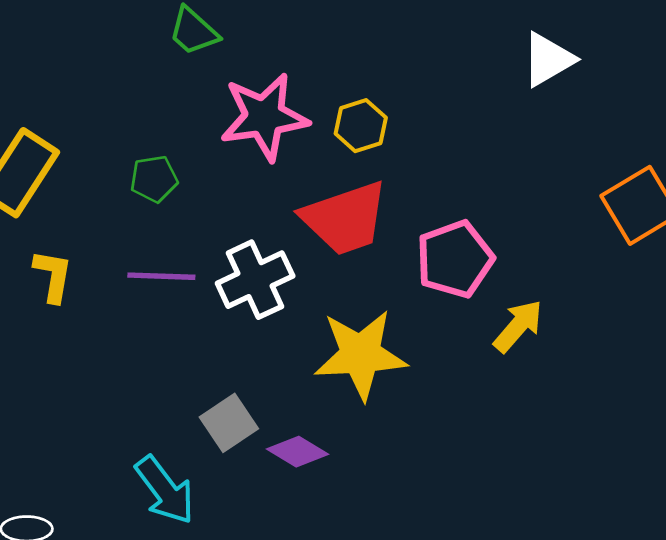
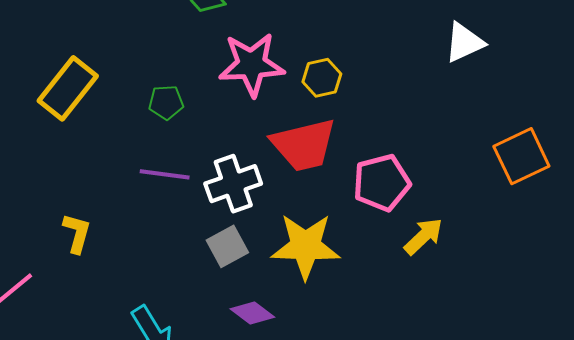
yellow L-shape: (53, 276) -> (77, 233), moved
gray square: (229, 423) -> (227, 246), moved

